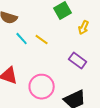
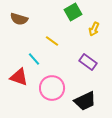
cyan line: (22, 39) -> (34, 59), moved

